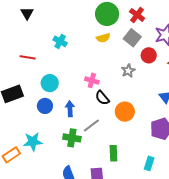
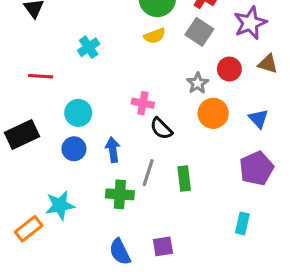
cyan cross: (60, 41) -> (89, 47), turned 32
red circle: (149, 55) -> (229, 69), moved
orange circle: (125, 112) -> (213, 113), moved
gray line: (91, 125) -> (148, 173), turned -30
green rectangle: (113, 153) -> (184, 178), moved

